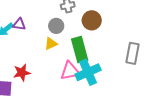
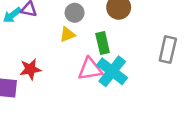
green rectangle: (80, 50) -> (103, 43), size x0.7
cyan cross: (88, 72) -> (112, 71), turned -30

